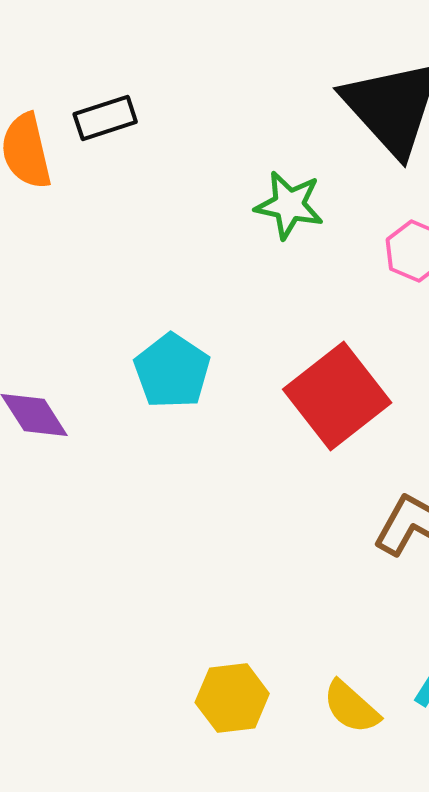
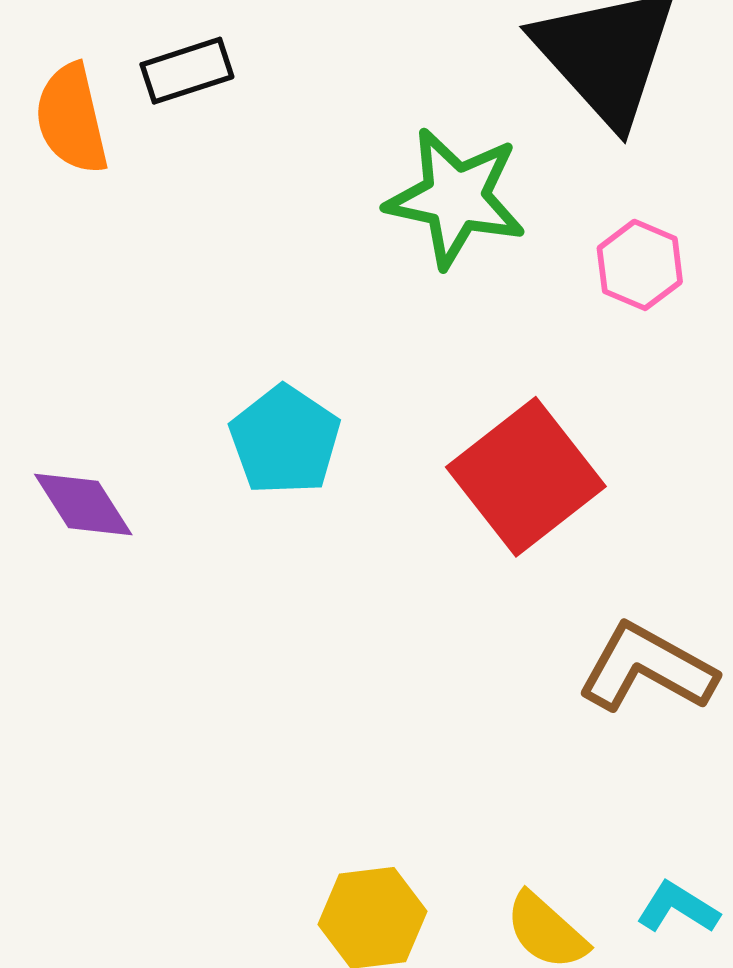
green star: (289, 205) -> (456, 198), size x1.4

